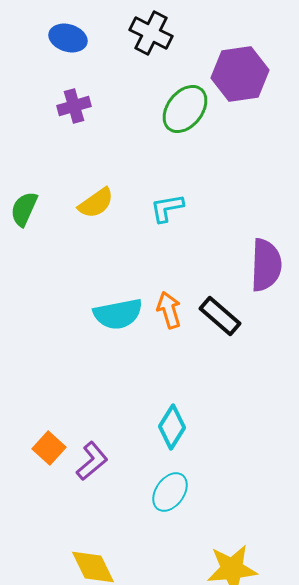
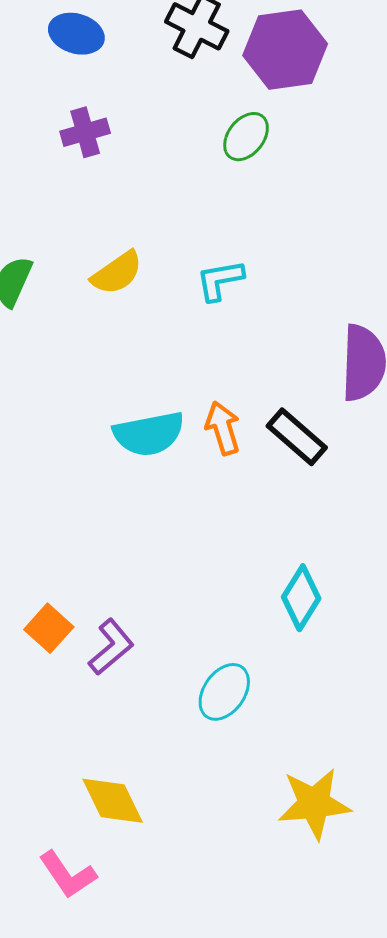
purple hexagon: (240, 74) -> (285, 50), moved
green ellipse: (185, 109) -> (246, 137), size x0.7
cyan diamond: (172, 427) -> (301, 598), moved

